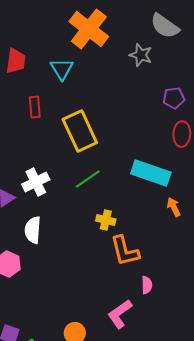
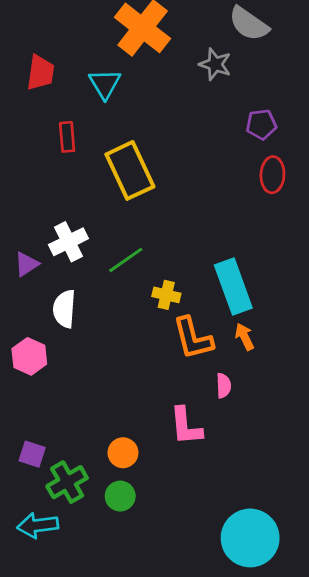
cyan rectangle: (151, 173) -> (233, 286), moved, turned 51
green line: (88, 179) -> (126, 260), moved
orange arrow: (174, 207) -> (245, 337), moved
pink L-shape: (120, 314) -> (186, 426), turned -60

